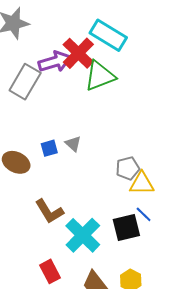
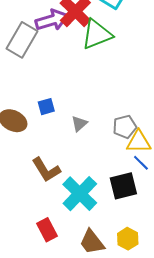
gray triangle: (73, 144) -> (79, 124), moved, turned 36
blue line: (144, 214) -> (141, 163), moved

